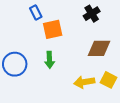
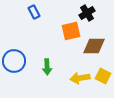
orange square: (53, 29) -> (71, 31), moved
green arrow: (49, 60) -> (47, 67), moved

